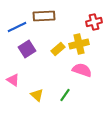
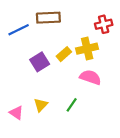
purple square: (27, 49) -> (40, 62), moved
pink triangle: (13, 80) -> (16, 113), moved
yellow triangle: (37, 95) -> (41, 105), turned 32

